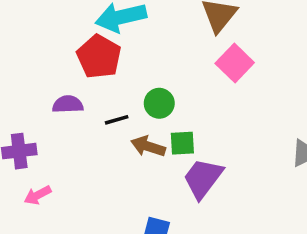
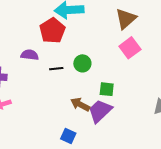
green square: (182, 143) -> (107, 89), moved
brown arrow: (148, 146) -> (80, 104), moved

